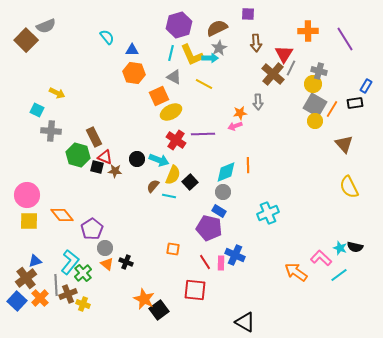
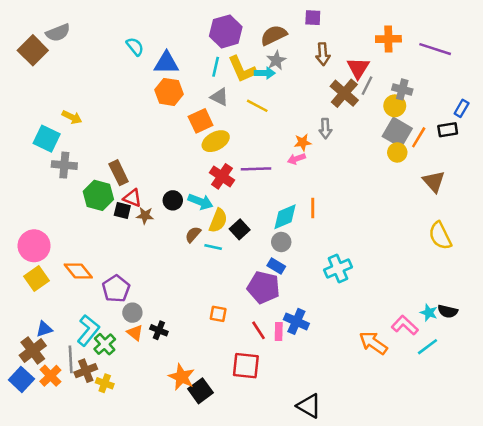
purple line: (345, 39) -> (435, 49), turned -40
blue triangle: (132, 50) -> (166, 63), size x1.5
cyan square: (37, 110) -> (47, 139), size x1.5
yellow square: (29, 221) -> (37, 279), turned -36

